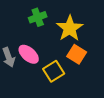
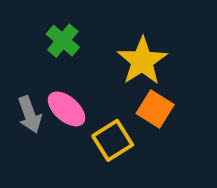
green cross: (38, 17) -> (63, 41), moved, turned -30

